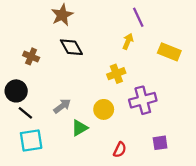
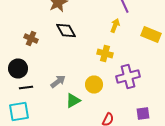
yellow cross: (116, 74) -> (105, 54), turned 35
black line: (25, 113) -> (26, 88), turned -48
cyan square: (31, 140) -> (19, 112), moved

